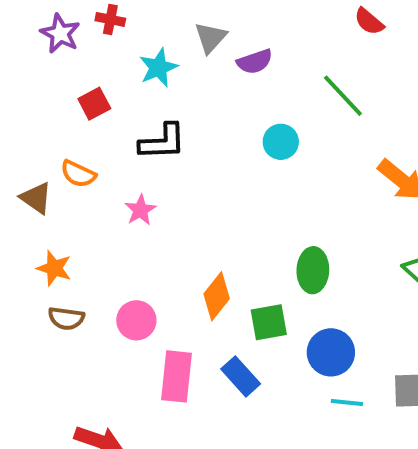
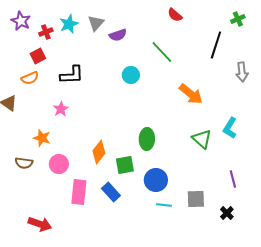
red cross: (110, 19) -> (46, 32), moved, turned -32
cyan star: (158, 68) -> (69, 24), moved
orange semicircle: (78, 174) -> (30, 78), moved, turned -48
orange star: (54, 268) -> (42, 138), moved

